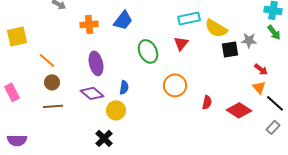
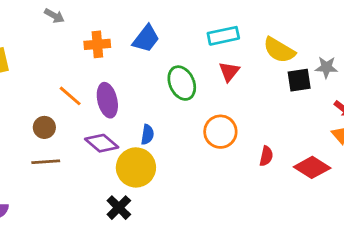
cyan rectangle: (189, 18) -> (223, 36), moved
orange line: (47, 60) -> (70, 96), moved
yellow circle: (116, 110) -> (136, 167), size x1.4

